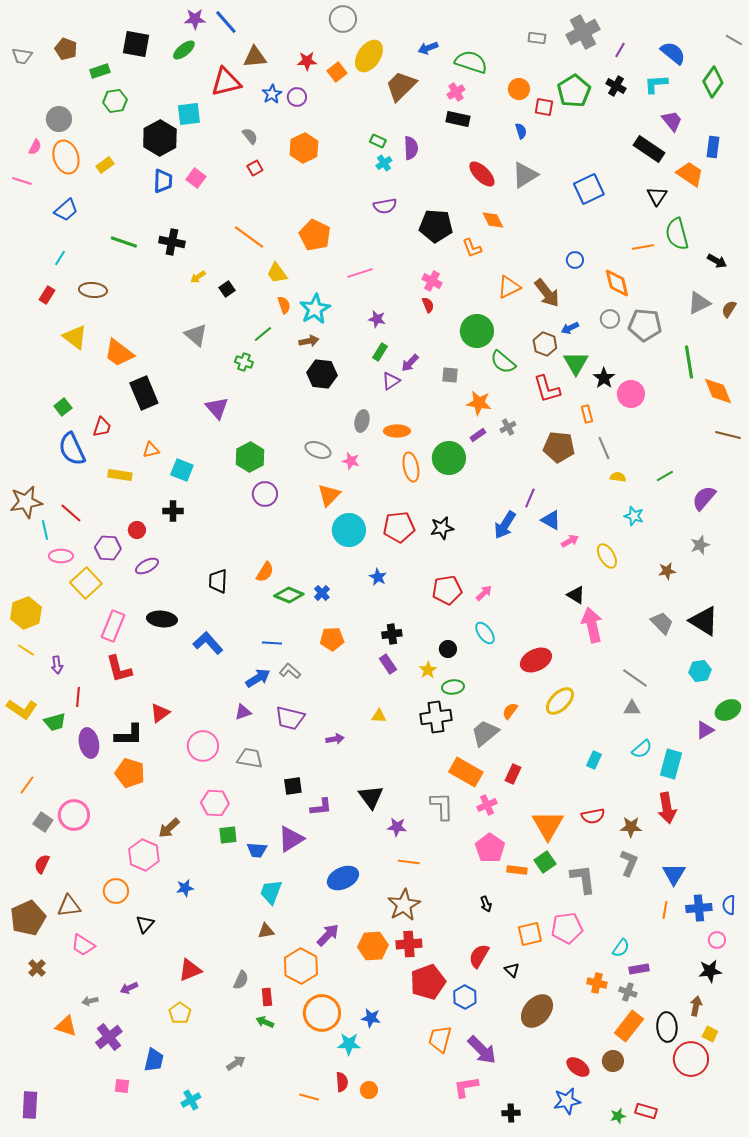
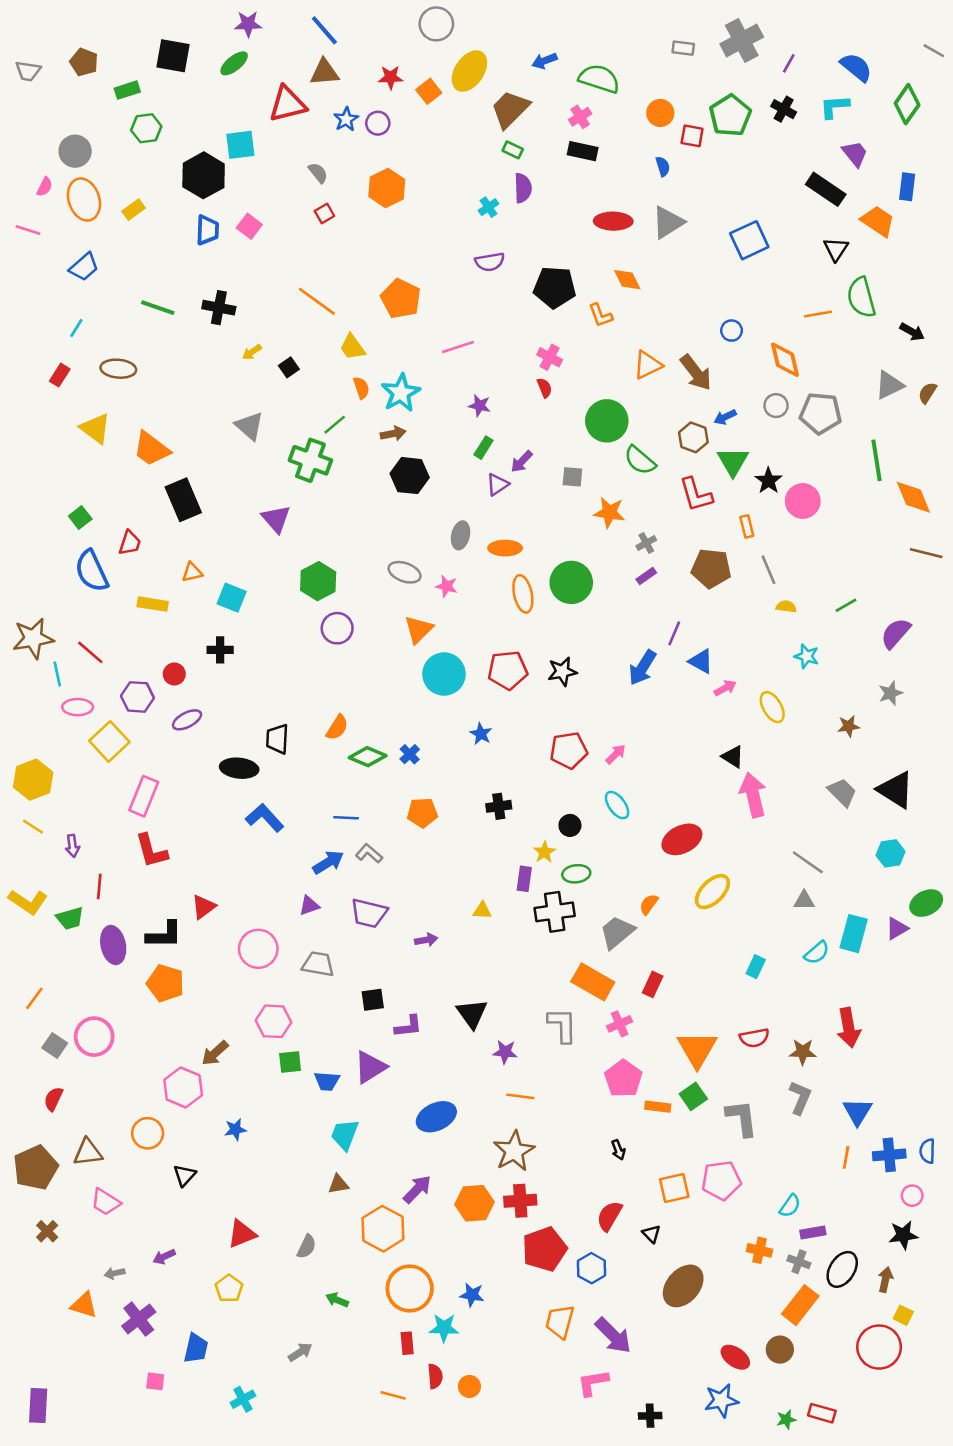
blue line: (226, 22) -> (324, 30), moved
green rectangle: (378, 141) -> (513, 150), moved
red ellipse: (482, 174) -> (613, 221), turned -44
green cross: (244, 362) -> (310, 460), size x1.8
purple rectangle: (478, 435) -> (646, 576), moved
black ellipse: (162, 619) -> (239, 768), moved
purple rectangle: (388, 664) -> (524, 879), moved, turned 42
cyan rectangle: (671, 764) -> (854, 934), moved
red rectangle: (267, 997) -> (407, 1343), moved
black ellipse: (667, 1027) -> (842, 1269), moved, turned 36

